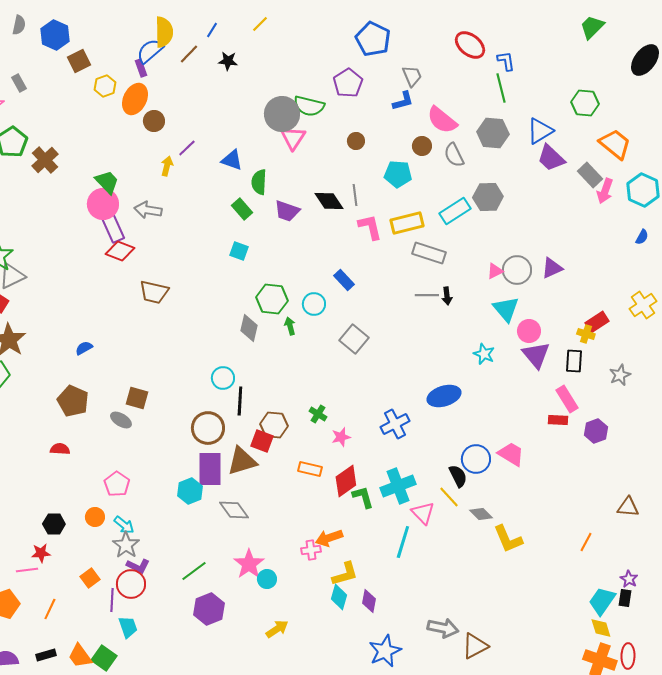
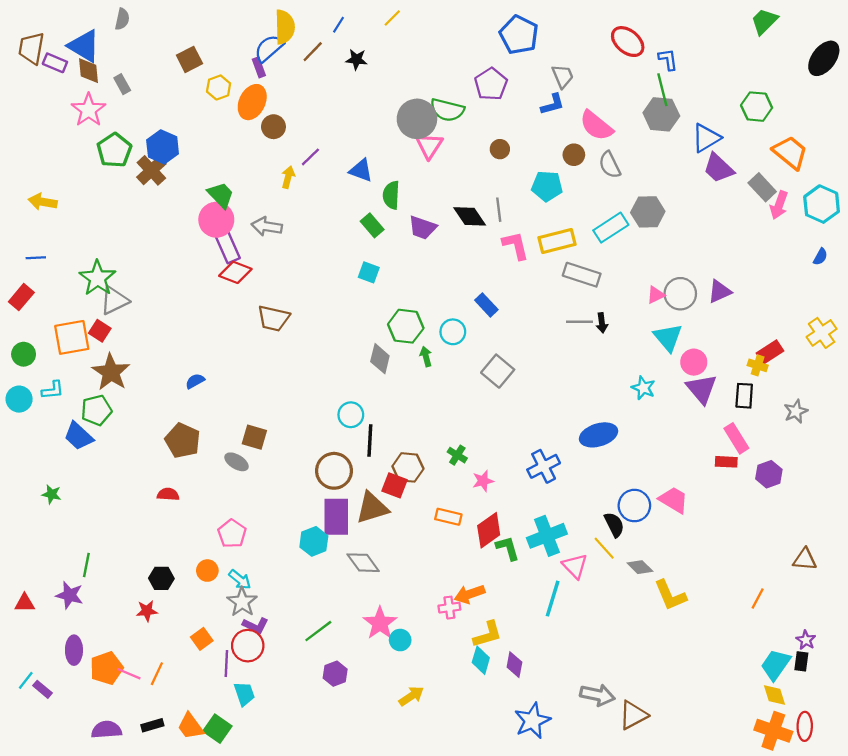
blue hexagon: (55, 35) -> (163, 147), moved
gray hexagon: (493, 133) -> (661, 114), moved
pink line: (27, 570) -> (129, 674), moved, turned 30
purple hexagon: (209, 609) -> (335, 674), size x0.7

